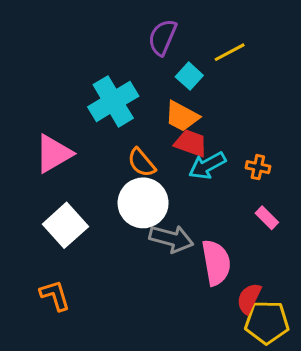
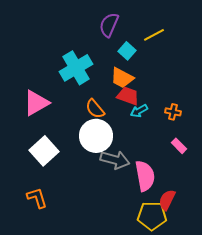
cyan arrow: (207, 166) -> (139, 111), size x0.7
yellow pentagon: (267, 322) -> (152, 216), moved

